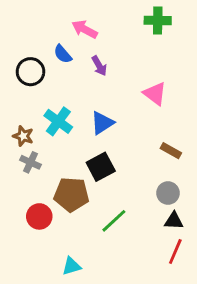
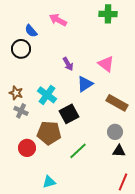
blue semicircle: (63, 54) -> (31, 31), moved
purple arrow: (99, 66) -> (68, 64), moved
cyan cross: (58, 121) -> (47, 95), moved
blue triangle: (102, 123) -> (85, 84), moved
brown rectangle: (171, 151) -> (117, 103), size x1.5
red line: (175, 252) -> (123, 182), moved

